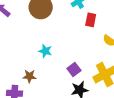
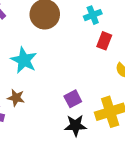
cyan star: (45, 51) -> (24, 60), moved, size x1.5

